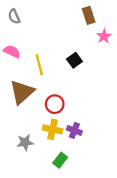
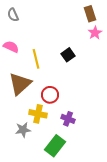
brown rectangle: (89, 15) -> (90, 14), moved
yellow cross: (52, 129) -> (38, 114), moved
green rectangle: (60, 160) -> (55, 146), size x1.5

